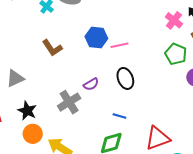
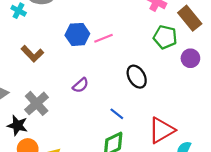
black ellipse: (125, 78) -> (137, 77), moved
gray cross: (69, 102) -> (37, 103), moved
blue line: (119, 116) -> (117, 114), turned 32

